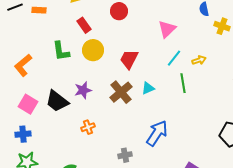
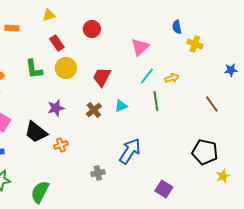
brown cross: (121, 92) -> (94, 110), size x0.7
black trapezoid: (57, 101) -> (36, 132), moved

